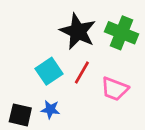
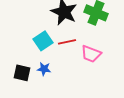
red line: (82, 73) -> (67, 42), turned 48

